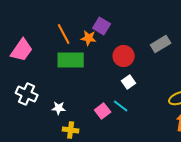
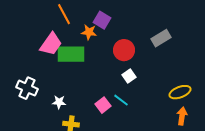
orange line: (64, 34) -> (64, 14), moved
pink trapezoid: (22, 50) -> (51, 44), moved

